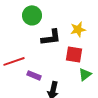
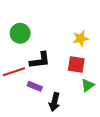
green circle: (32, 15) -> (20, 33), moved
black L-shape: (51, 37) -> (40, 60), moved

